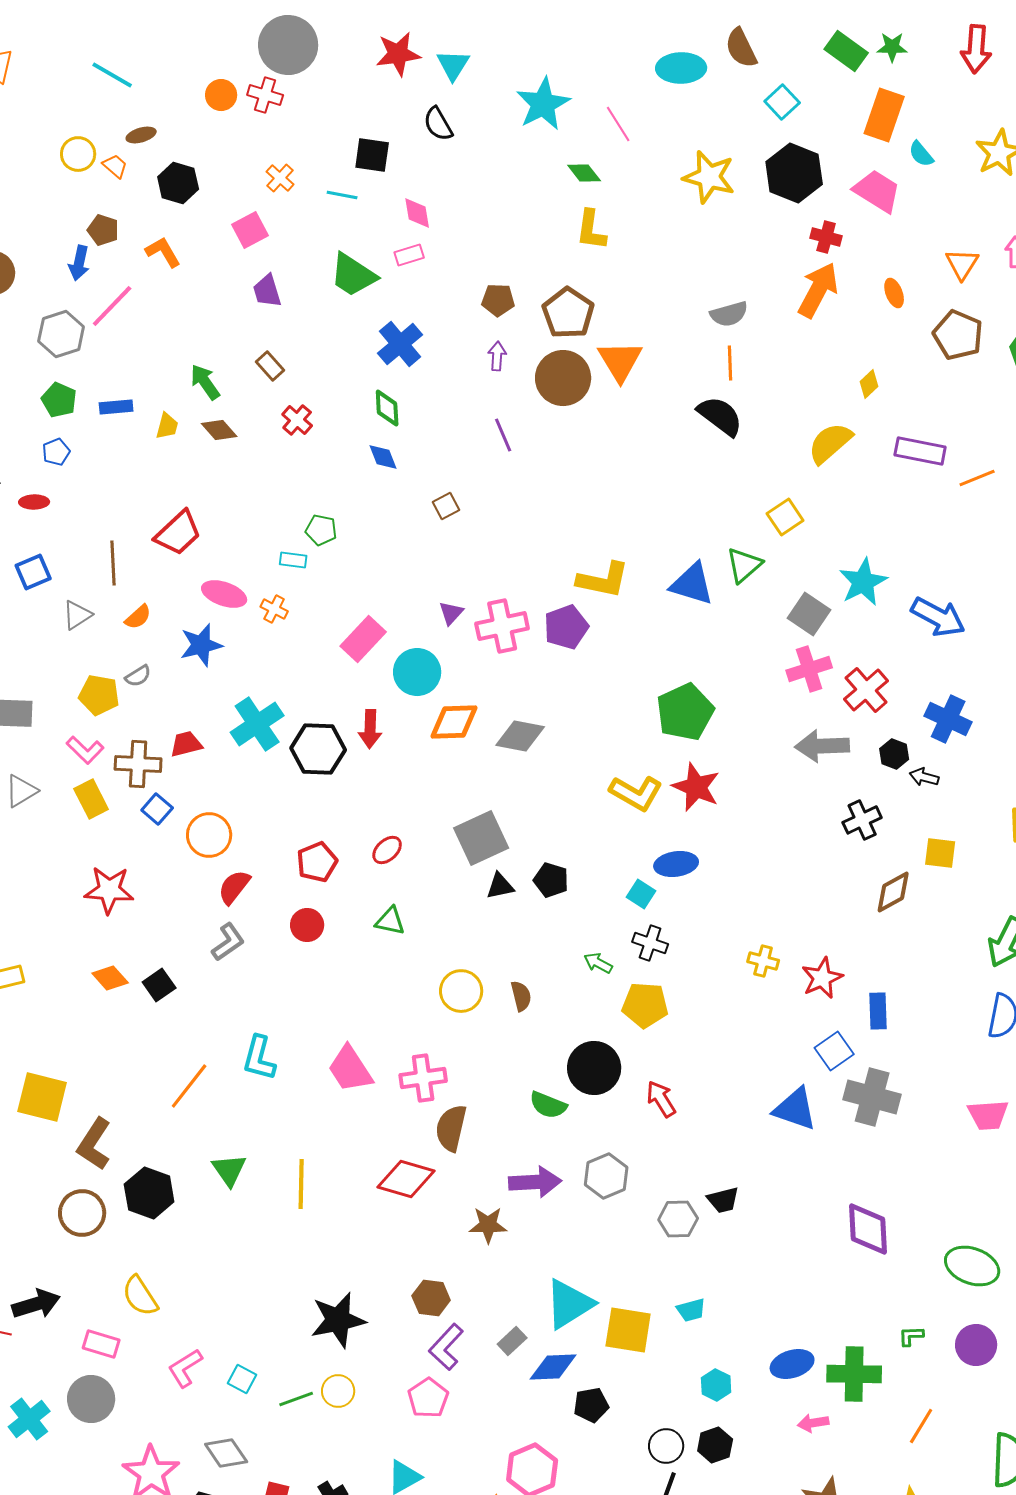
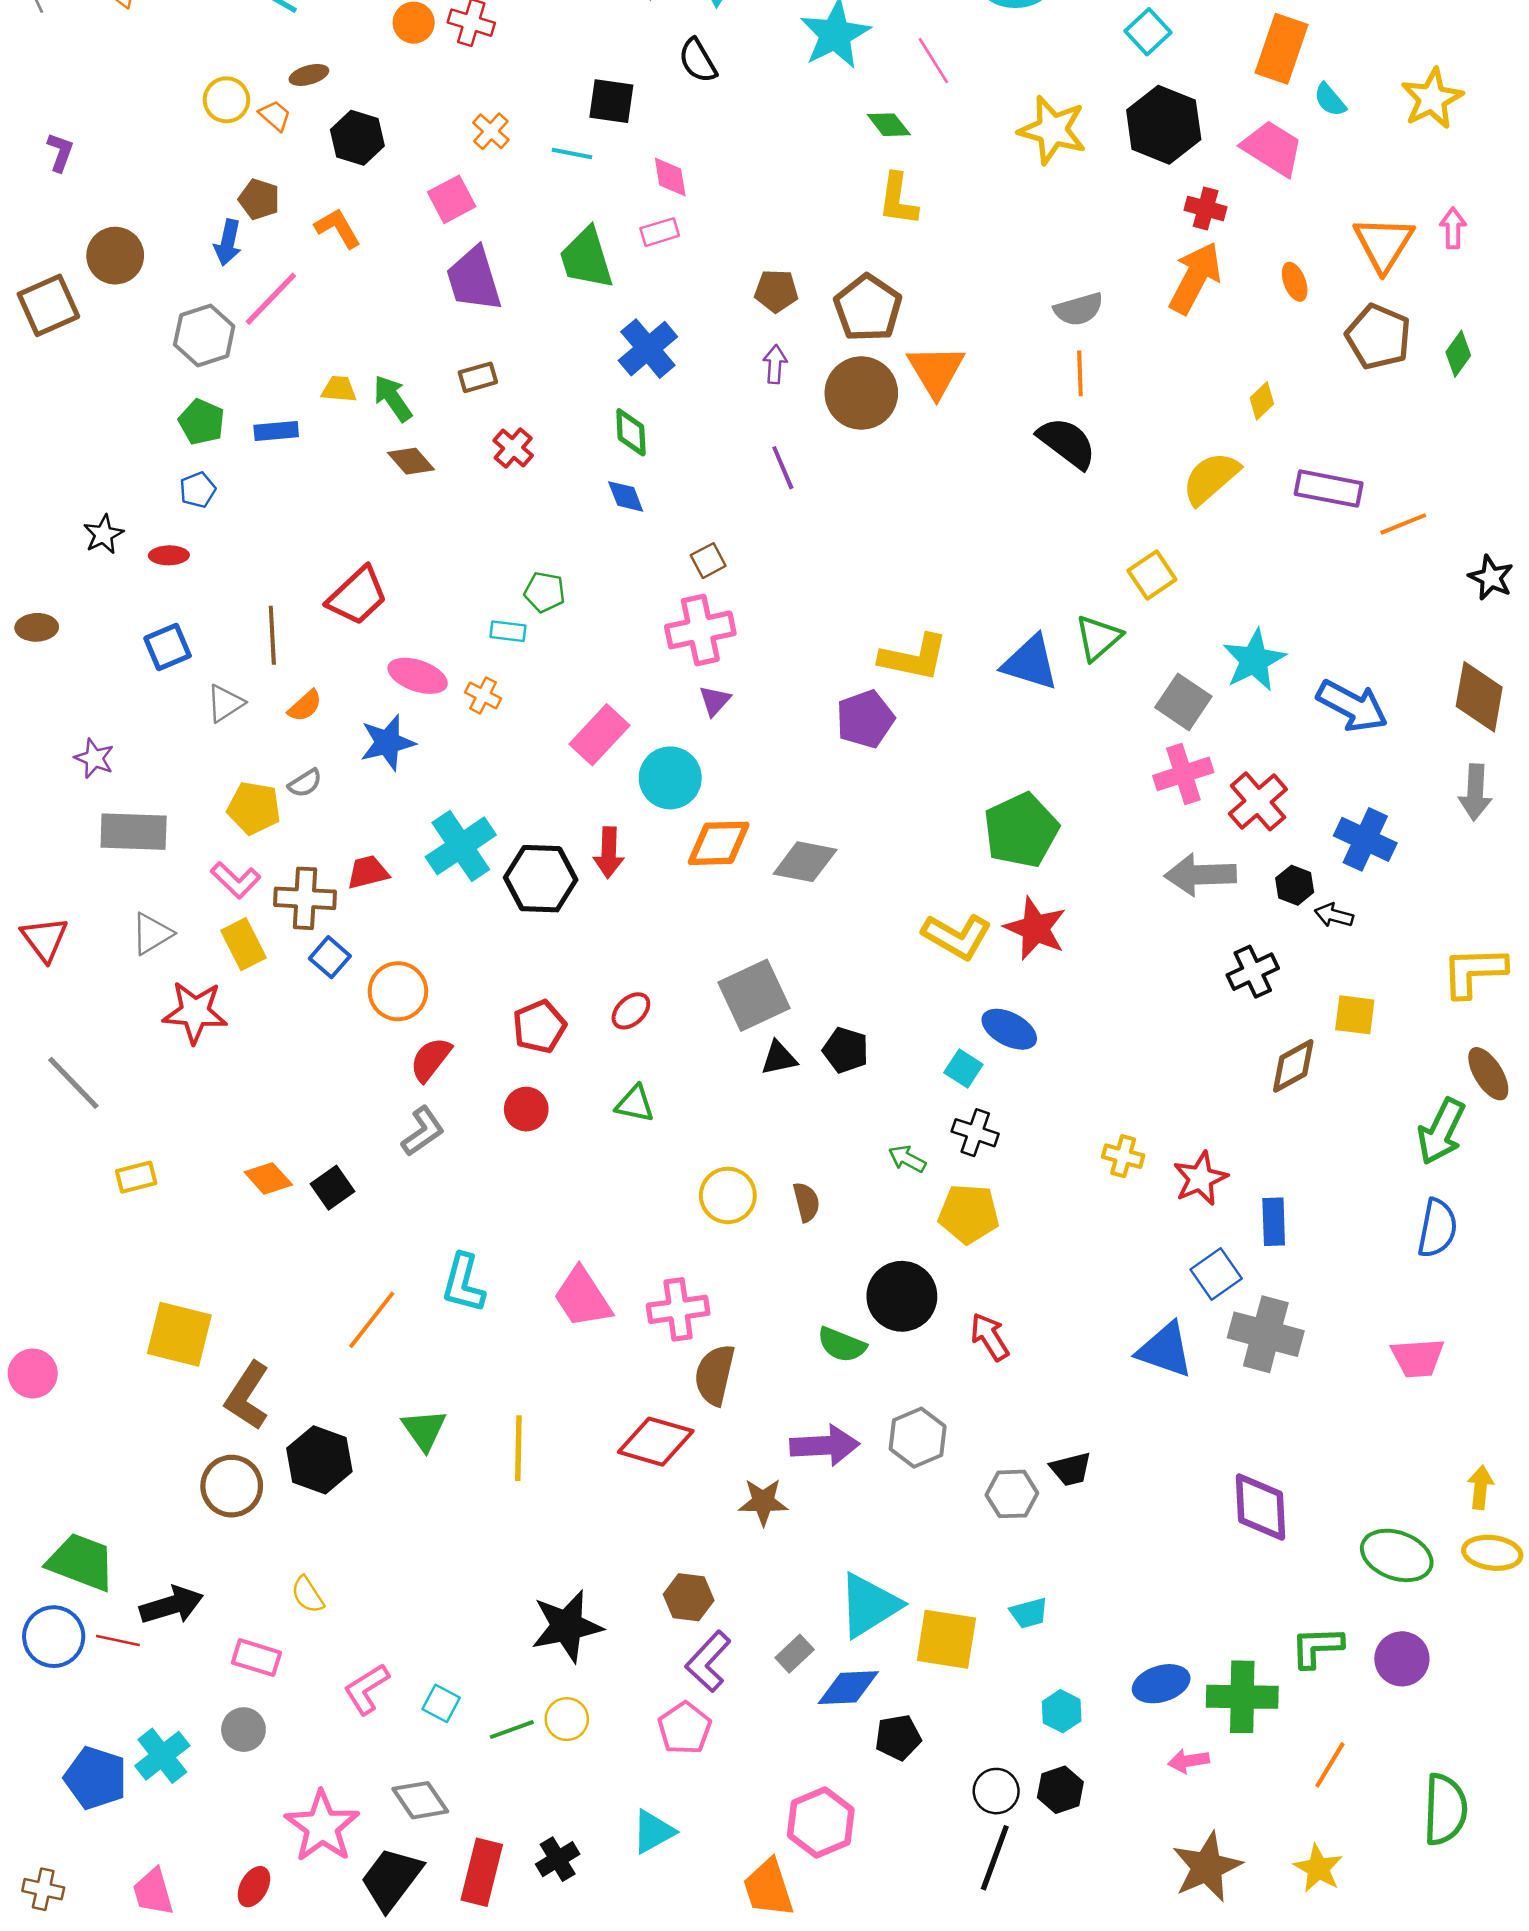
orange triangle: (962, 264) -> (1384, 244), size x1.4
green trapezoid: (353, 275) -> (586, 258), turned 40
purple trapezoid: (267, 291) -> (474, 279), size x1.5
brown rectangle: (270, 366) -> (478, 377), turned -64
yellow trapezoid: (167, 426) -> (339, 389), moved, turned -100
pink cross: (502, 626) -> (700, 630), moved
blue ellipse: (676, 864) -> (1009, 1029), turned 36
red star: (109, 890) -> (195, 1012), moved
yellow semicircle: (140, 1296) -> (308, 1595), size x0.7
green L-shape: (911, 1336) -> (1317, 1647), size x1.6
gray circle: (91, 1399) -> (243, 1730), size x0.7

